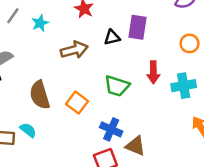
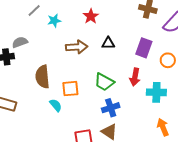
purple rectangle: (138, 27) -> (144, 48), moved
orange square: (77, 103) -> (70, 89), turned 36
blue cross: (111, 129) -> (111, 108), moved, turned 36
cyan semicircle: (28, 130) -> (56, 105), moved

